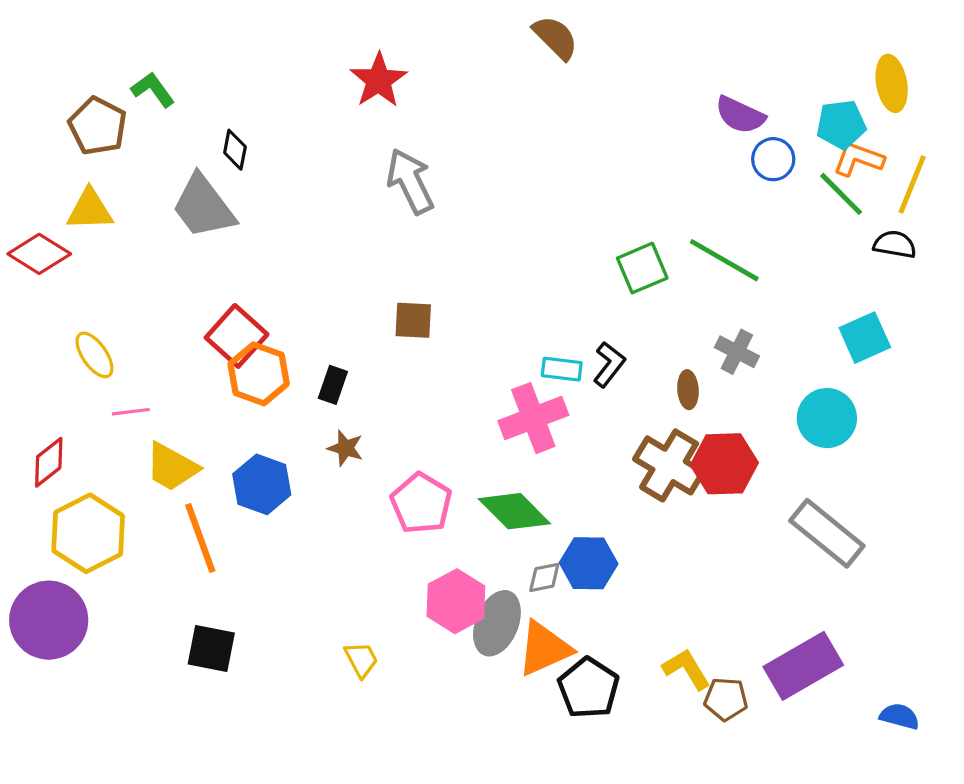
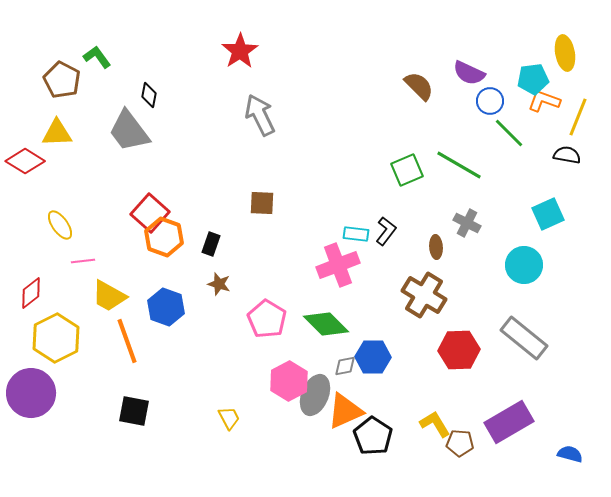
brown semicircle: (555, 38) -> (419, 86), moved
green line: (841, 194) -> (509, 133), moved
red hexagon: (724, 464) -> (459, 350), moved

